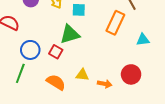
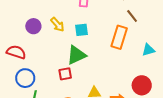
blue circle: (30, 50) -> (25, 78), moved
red square: (56, 52) -> (65, 74), turned -32

